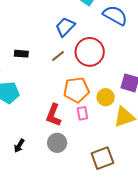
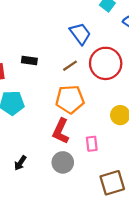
blue trapezoid: (65, 27) -> (80, 34), turned 95
orange pentagon: (76, 90) -> (70, 99), moved
pink rectangle: (82, 113) -> (92, 144), moved

